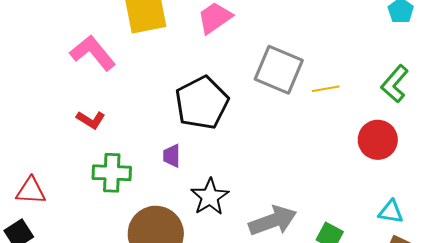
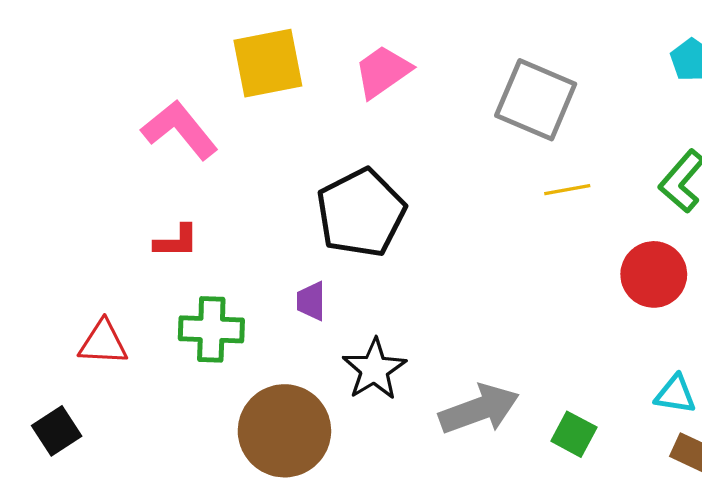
gray square: (279, 70) -> (536, 100), moved
red L-shape: (91, 120) -> (176, 241), turned -32
red triangle: (31, 191) -> (103, 343), moved

